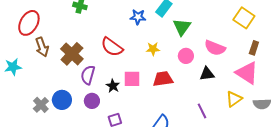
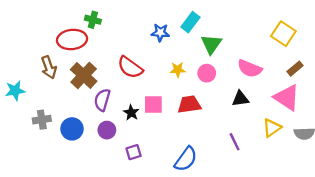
red ellipse: (29, 23) -> (72, 39), moved, turned 55
brown rectangle: (254, 48) -> (295, 69), turned 32
pink circle: (186, 56) -> (207, 73), moved
gray cross: (41, 105) -> (42, 120), moved, turned 35

